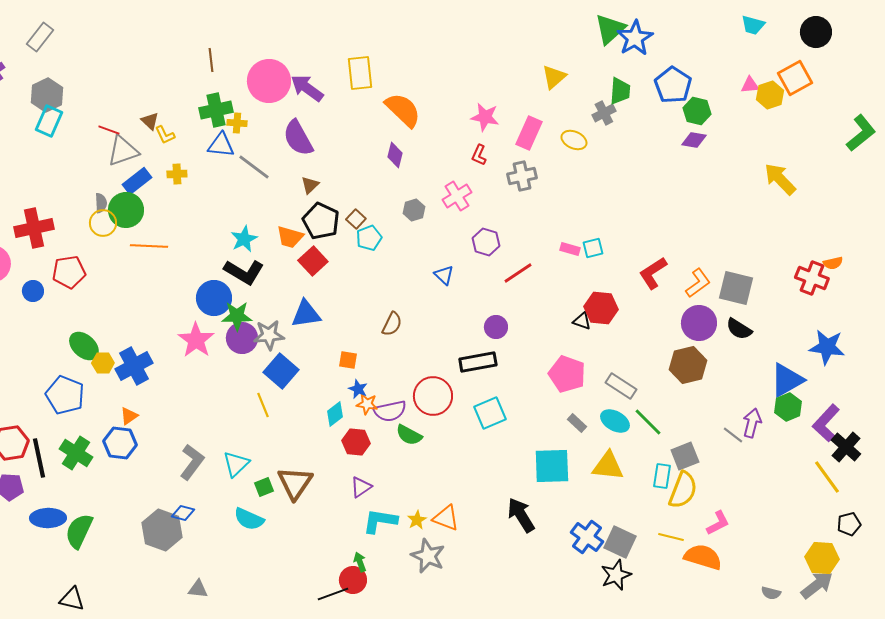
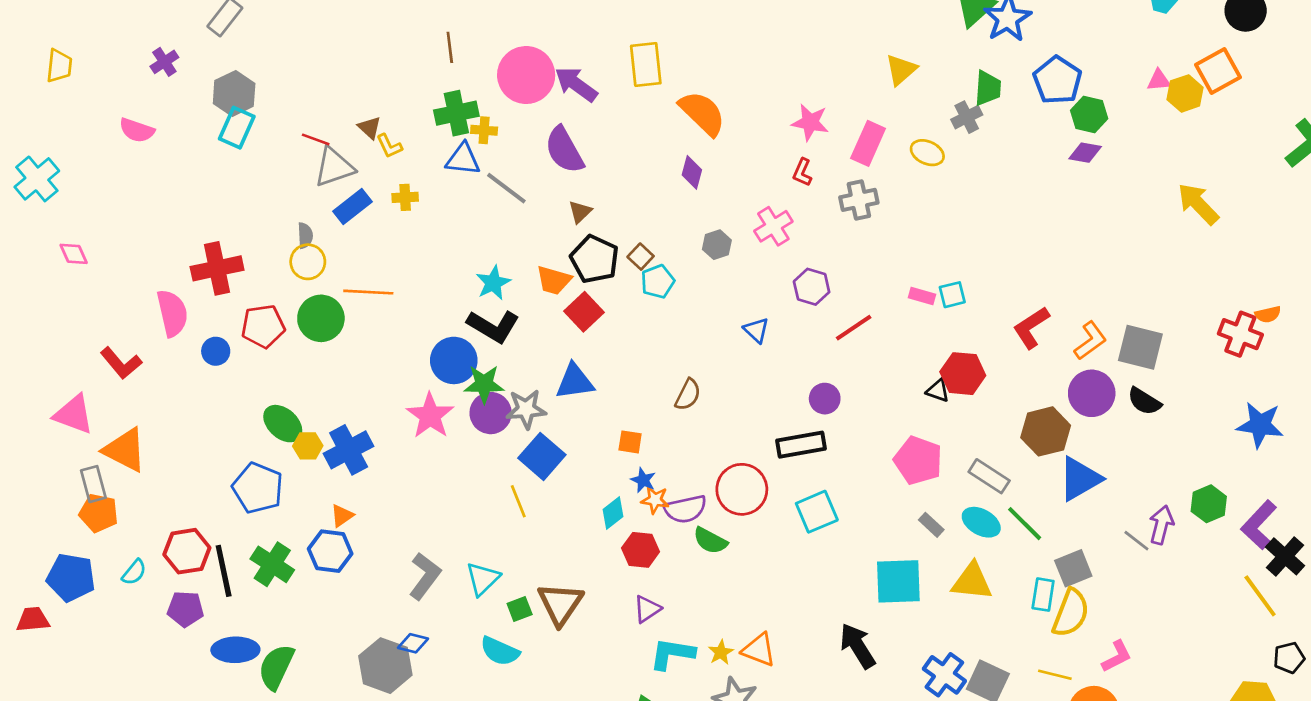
green circle: (126, 210) -> (321, 318), moved
brown hexagon: (688, 365) -> (1046, 431), moved
blue triangle: (787, 380) -> (1080, 479), moved

